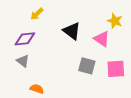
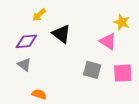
black triangle: (72, 31) -> (61, 34), moved

